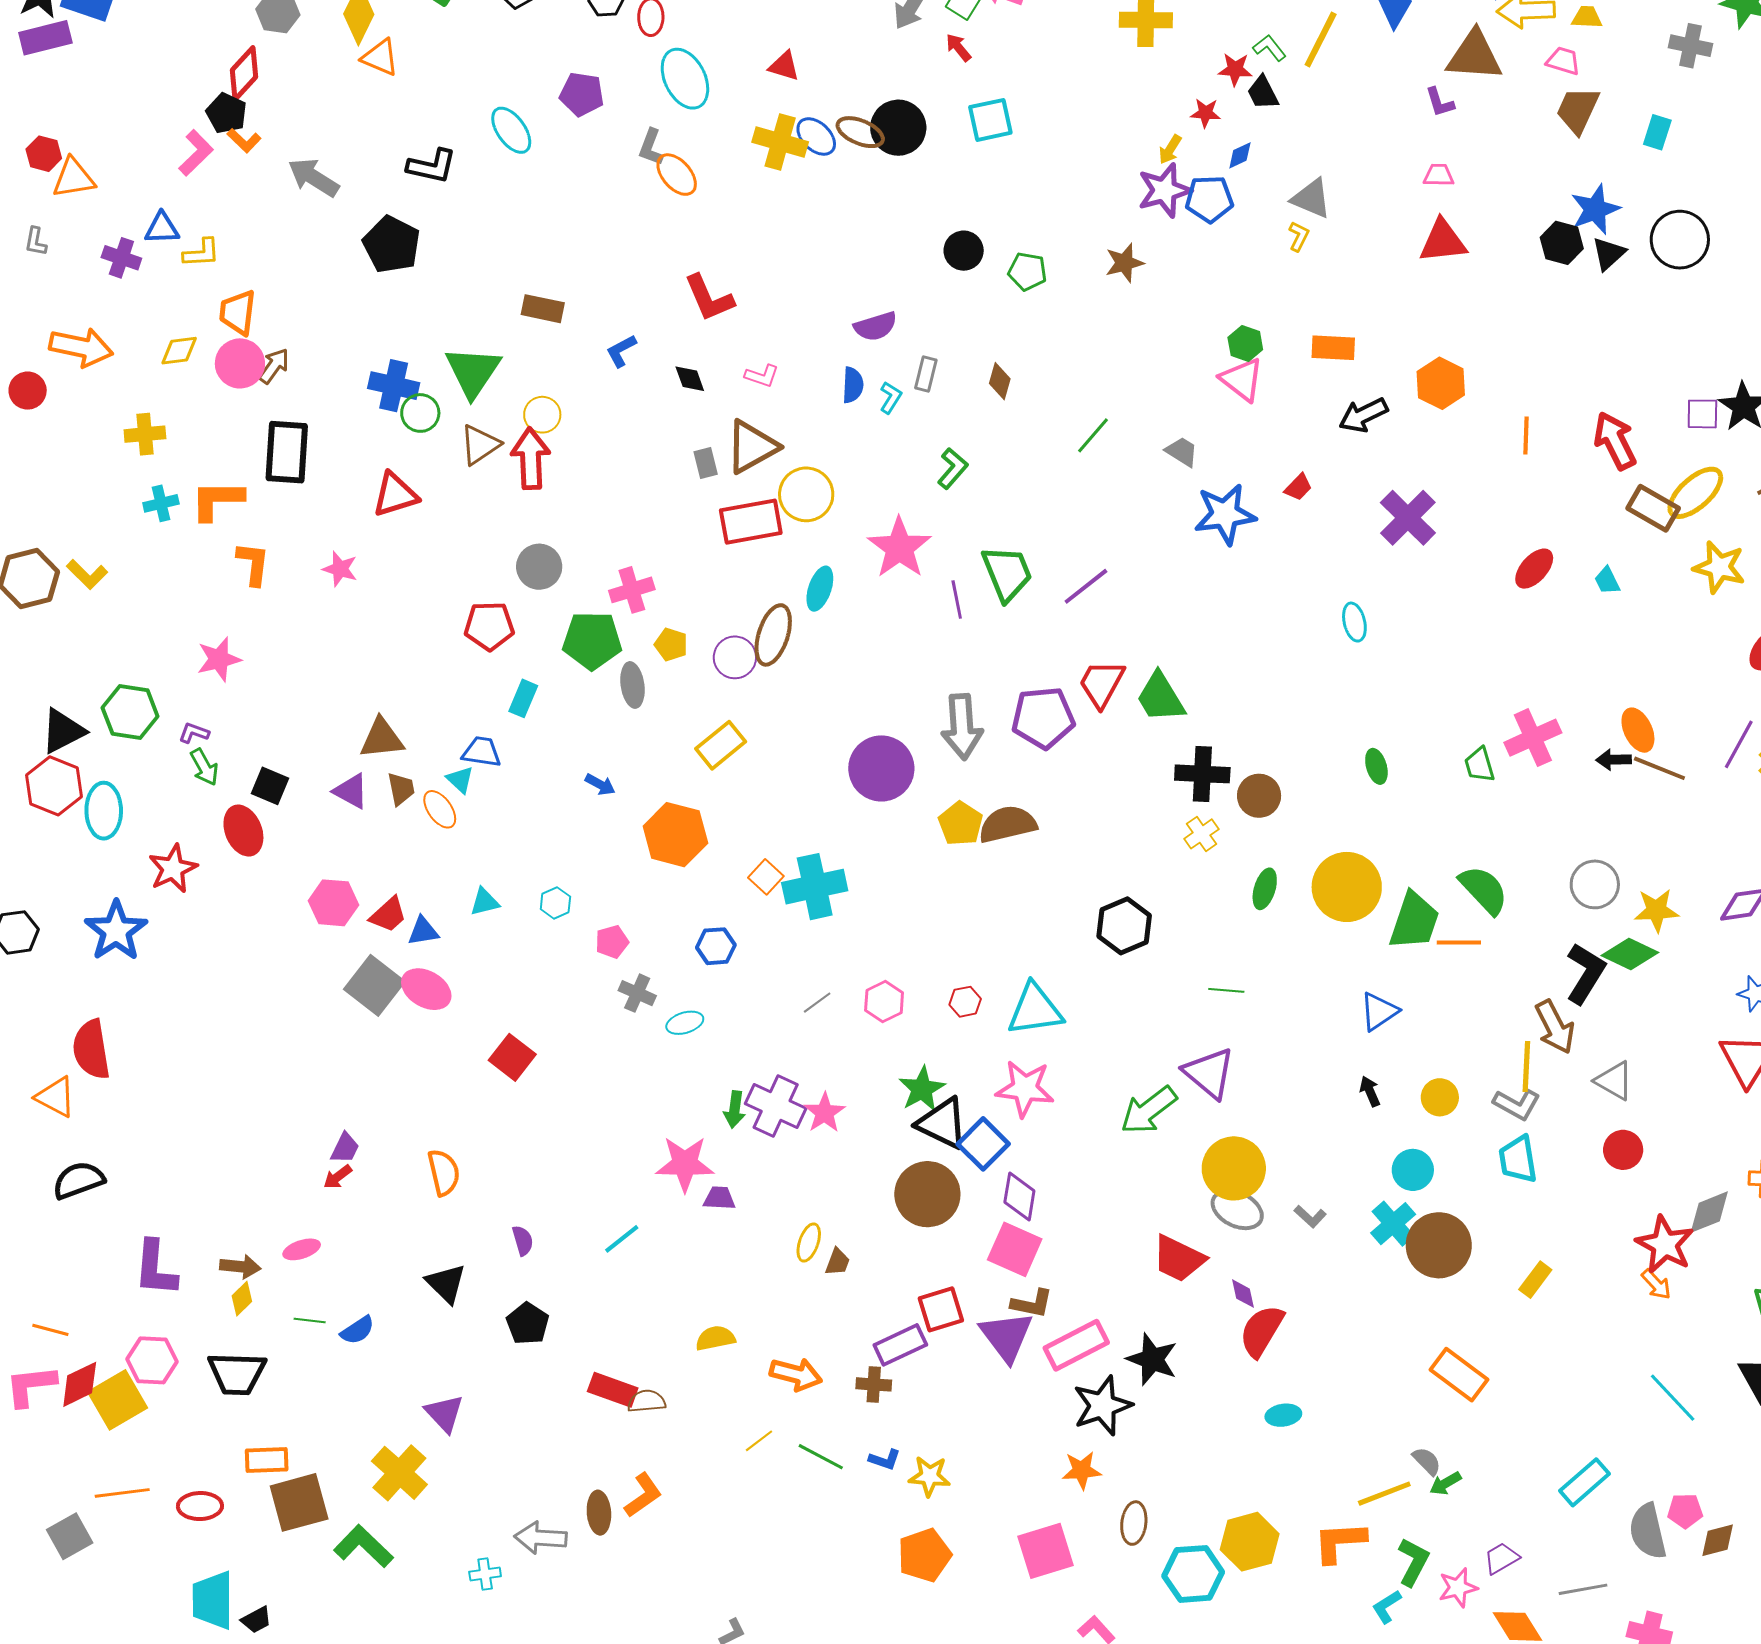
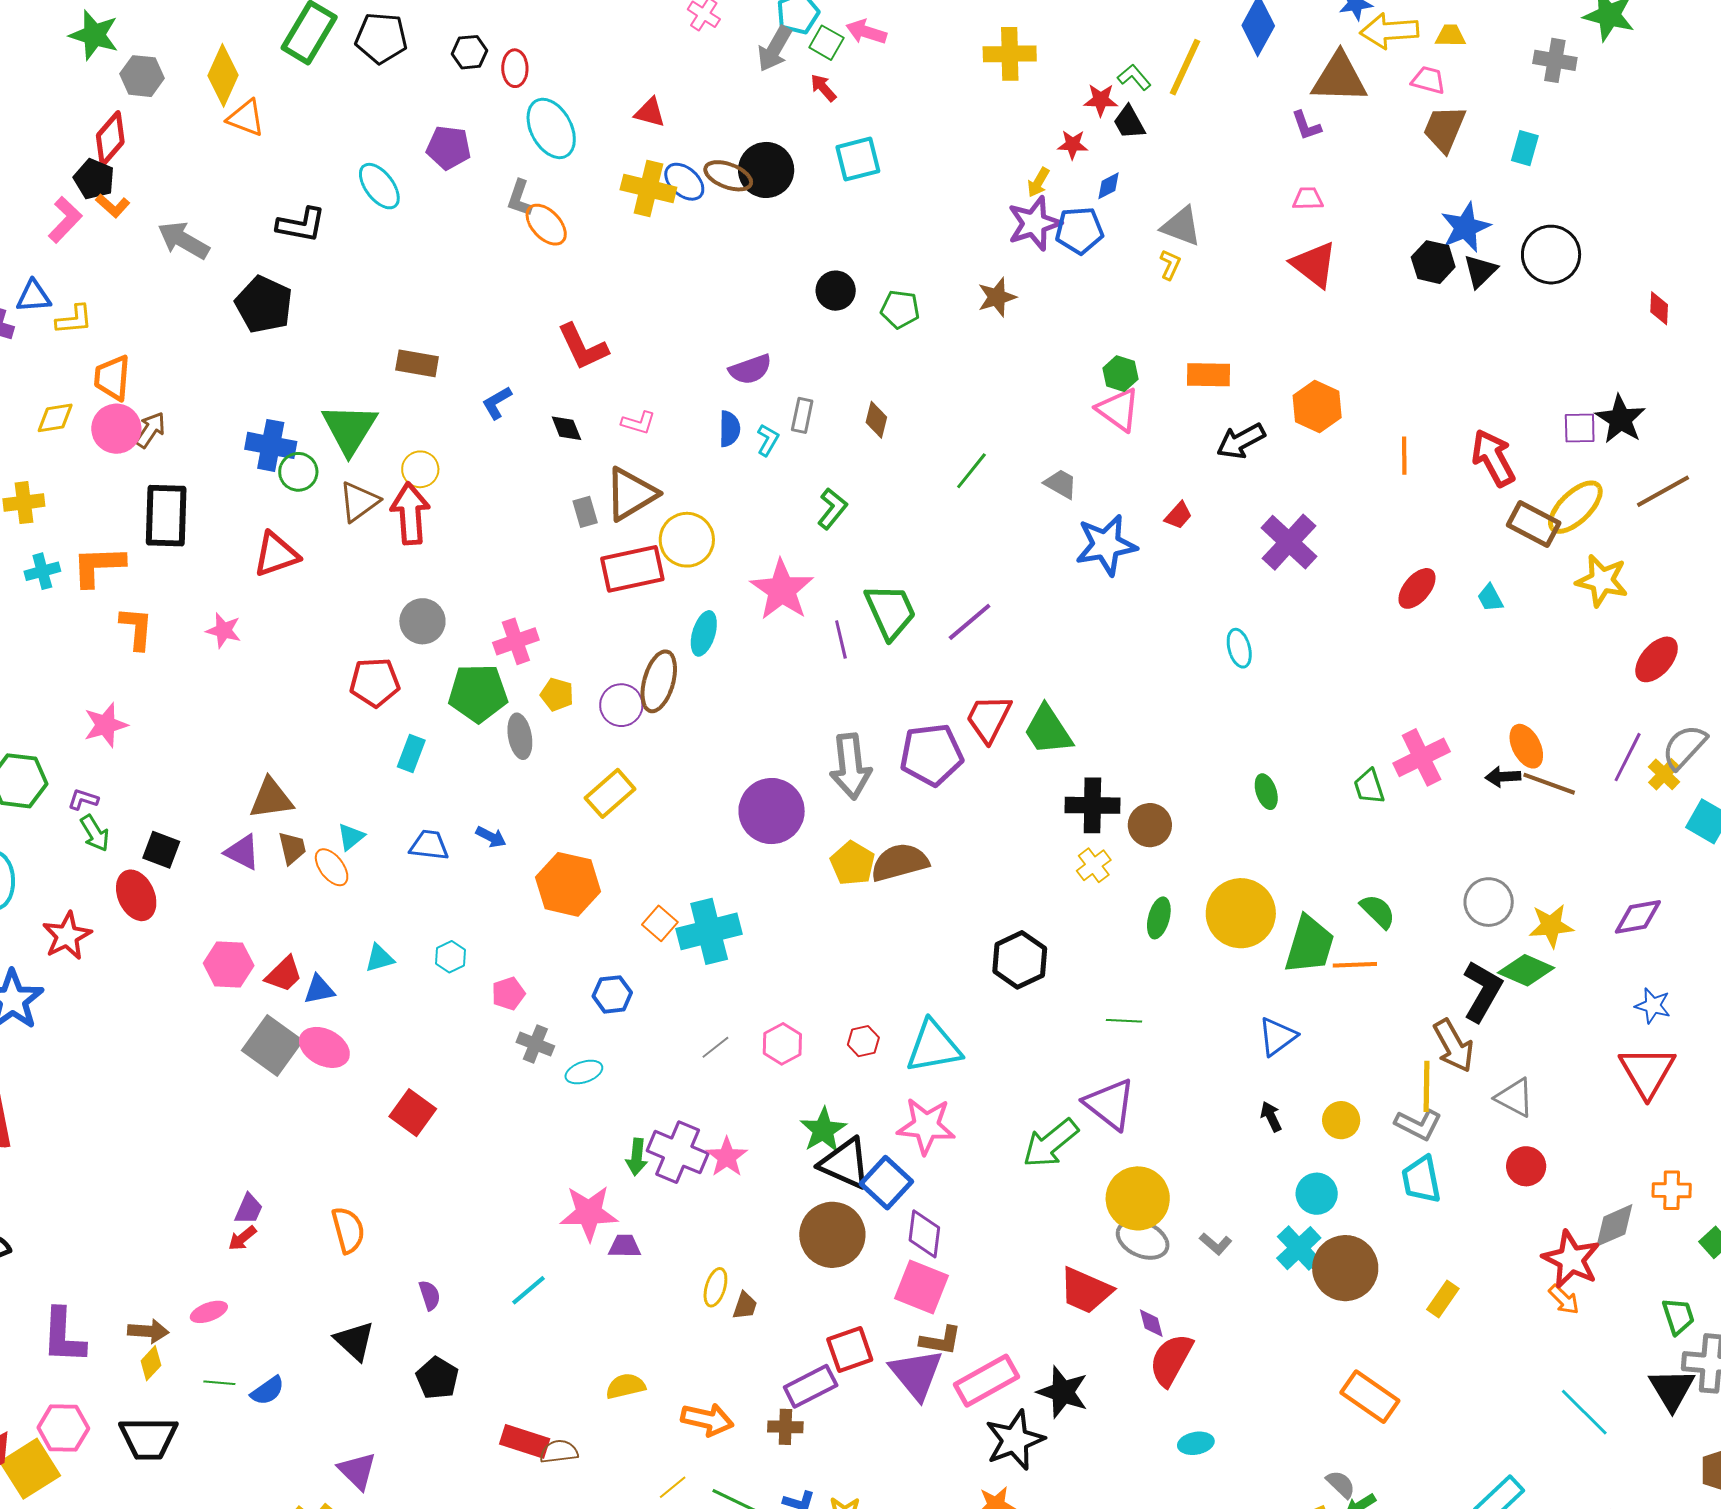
red triangle: (1443, 241) -> (1314, 265), turned 46
blue trapezoid: (482, 752) -> (429, 845), moved
cyan triangle: (460, 780) -> (351, 837), turned 40
green semicircle: (1484, 890) -> (1378, 911), size x0.7

